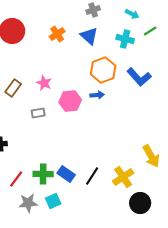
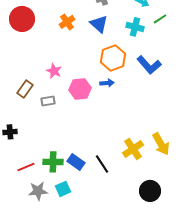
brown rectangle: (13, 88) -> (25, 89), moved
black line: (92, 176) -> (102, 164), turned -66
yellow cross: (123, 177) -> (133, 149), moved
red line: (16, 179) -> (26, 167), turned 30

